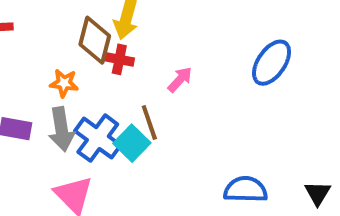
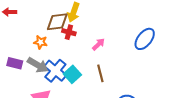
brown diamond: (95, 40) -> (57, 22), turned 65
brown line: (149, 122) -> (100, 73), moved
gray arrow: (61, 129) -> (38, 65), turned -55

